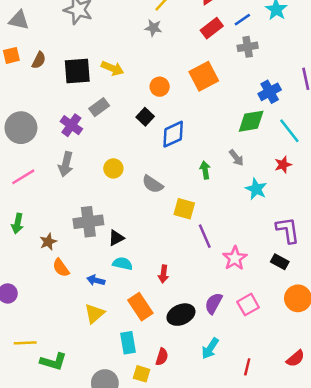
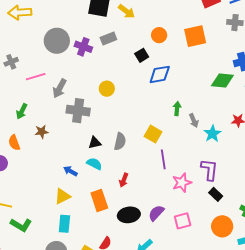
purple cross: (71, 125) -> (83, 47), turned -30
gray circle: (21, 128) -> (57, 41), moved
gray arrow: (236, 158) -> (194, 121), moved
gray arrow: (66, 164) -> (60, 88), moved
gray semicircle: (153, 184) -> (120, 141), moved, turned -126
gray cross: (88, 222) -> (78, 111), moved
purple L-shape: (288, 230) -> (209, 170), moved
orange semicircle: (61, 268) -> (14, 143), moved
cyan rectangle: (128, 343) -> (64, 224), moved

